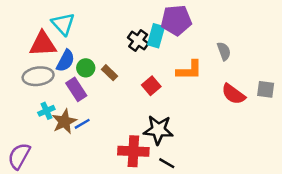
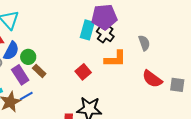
black cross: (138, 40) -> (105, 34), moved
brown rectangle: (110, 73) -> (39, 71), moved
gray square: (266, 89) -> (177, 85), moved
blue line: (82, 124) -> (26, 96), moved

